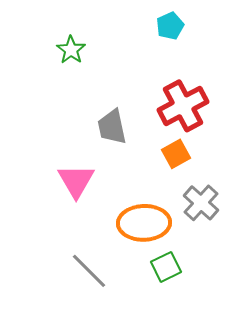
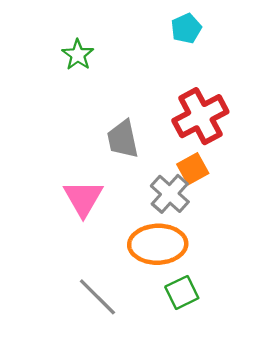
gray cross: (201, 203) -> (170, 194), moved

